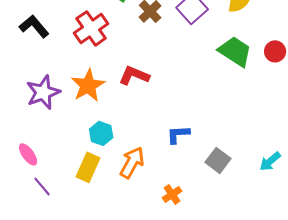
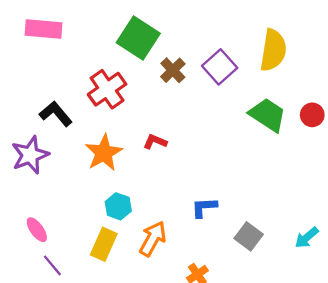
black L-shape: (34, 26) -> (56, 114), moved
red L-shape: (134, 75) -> (155, 142), size x0.7
purple star: (43, 92) -> (30, 155), moved

